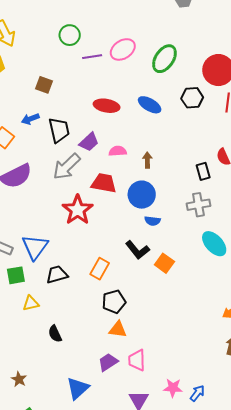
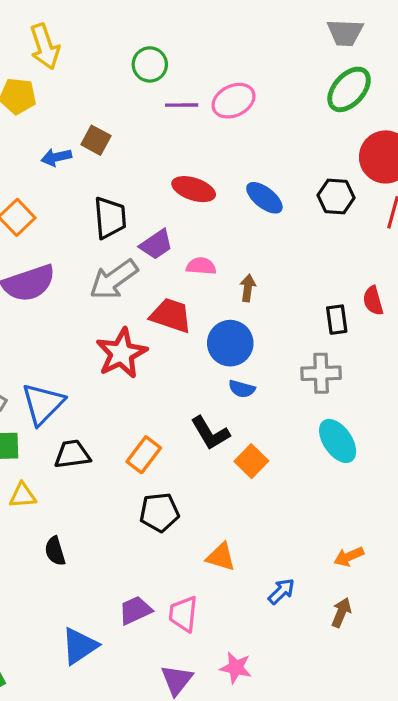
green ellipse: (164, 59) -> (349, 89), moved
blue arrow: (30, 119) -> (56, 157), moved
orange triangle: (118, 329) -> (221, 557), moved
blue arrow: (197, 393) -> (281, 591), moved

